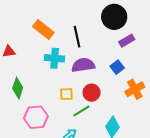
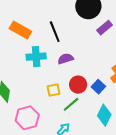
purple semicircle: (83, 65) -> (65, 59), size x0.7
blue square: (117, 67) -> (98, 87), moved

